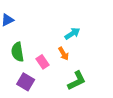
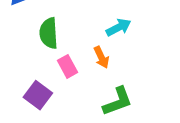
green semicircle: (18, 52) -> (49, 33), moved

